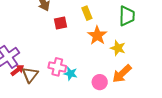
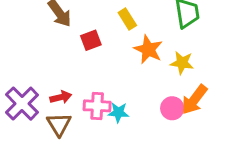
red arrow: (18, 70) -> (61, 97), moved, turned 32
pink circle: (100, 82) -> (172, 108), moved

